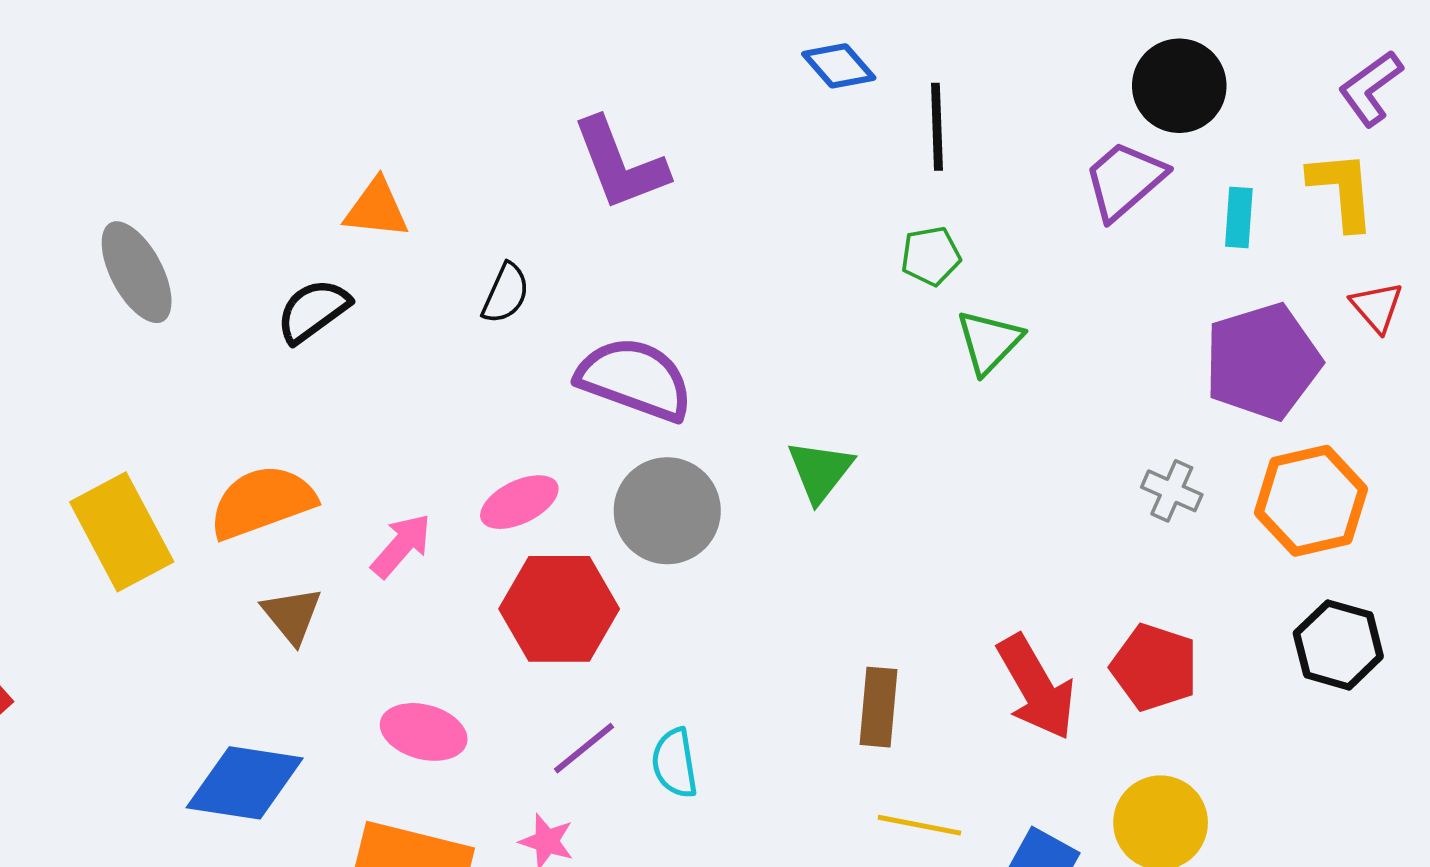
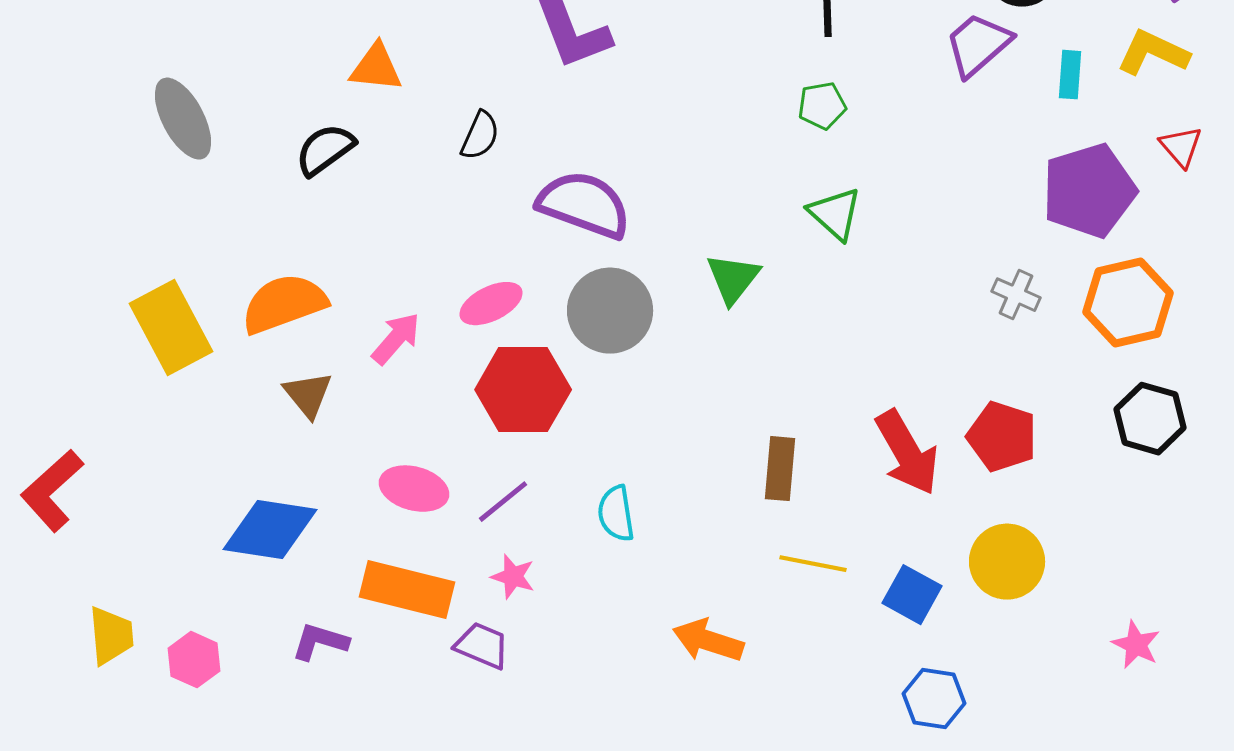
yellow L-shape: (1342, 190) -> (1153, 53), turned -60
green triangle: (989, 342) -> (835, 214), moved, turned -32
purple line: (584, 748) -> (503, 502), moved

